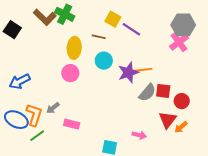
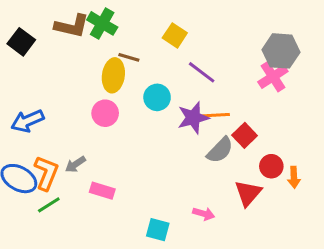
brown L-shape: (45, 17) -> (72, 26), turned -35
purple line: (131, 29) -> (202, 72), moved
brown line: (99, 37) -> (129, 57), moved
red square: (163, 91) -> (245, 135), moved, turned 35
orange arrow: (181, 127) -> (294, 177), moved, turned -56

